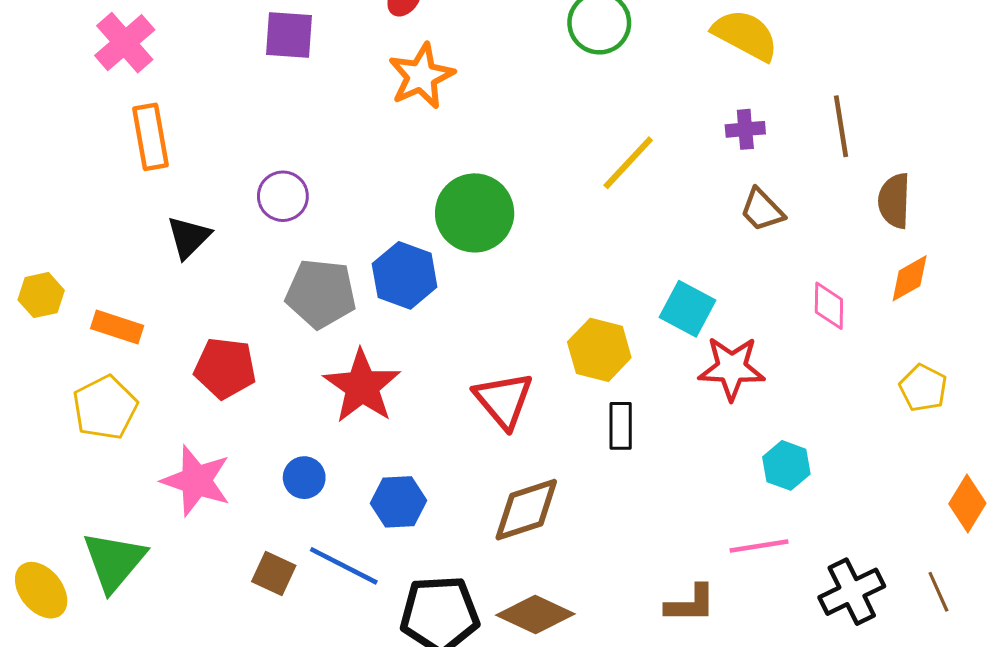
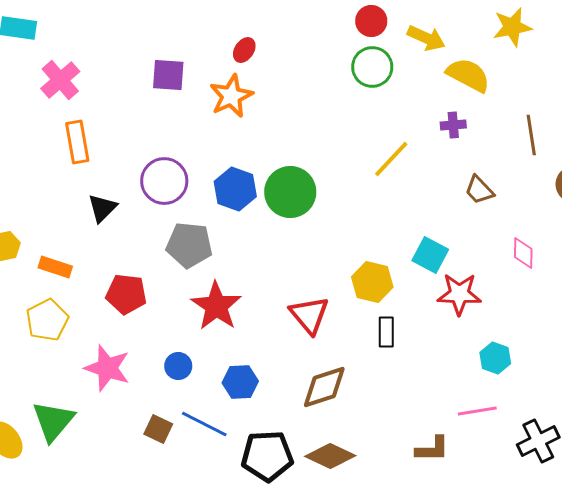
orange star: (421, 76) -> (231, 96), moved
purple cross: (745, 129) -> (453, 125), moved
purple circle: (283, 196) -> (164, 181), size x1.4
blue hexagon: (405, 275) -> (235, 189), moved

